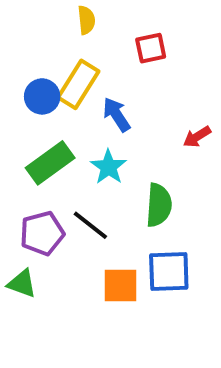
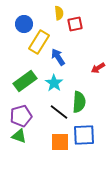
yellow semicircle: (86, 20) -> (59, 13), moved
blue circle: (42, 96) -> (24, 24), moved
black line: (90, 225) -> (59, 112), moved
green triangle: (22, 284) -> (19, 136), moved

